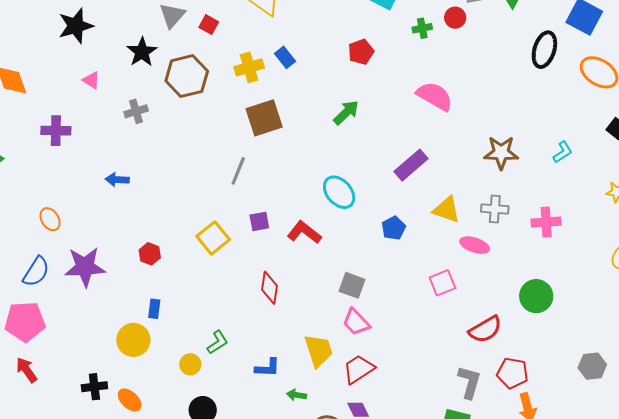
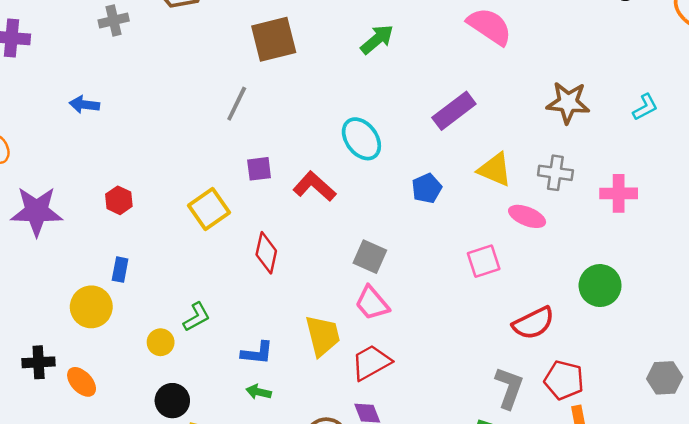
yellow square: (213, 238) -> (209, 209), moved
green arrow: (297, 395) -> (259, 392), moved

